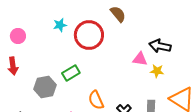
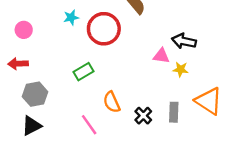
red arrow: (13, 66) -> (18, 64), turned 96
gray hexagon: (45, 87) -> (35, 94), moved

